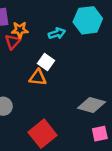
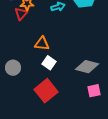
white square: (46, 62) -> (49, 63), moved

